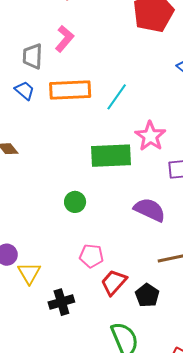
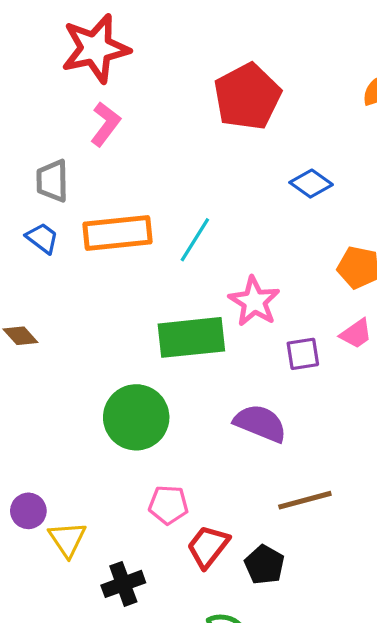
pink L-shape: (64, 39) -> (105, 124), moved
green circle: (75, 202) -> (136, 417), size x1.8

